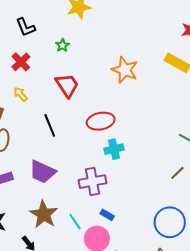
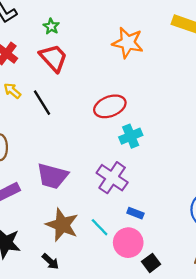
red trapezoid: (67, 85) -> (53, 58), moved
black line: (50, 125) -> (42, 103), moved
purple cross: (93, 182) -> (112, 178), turned -36

